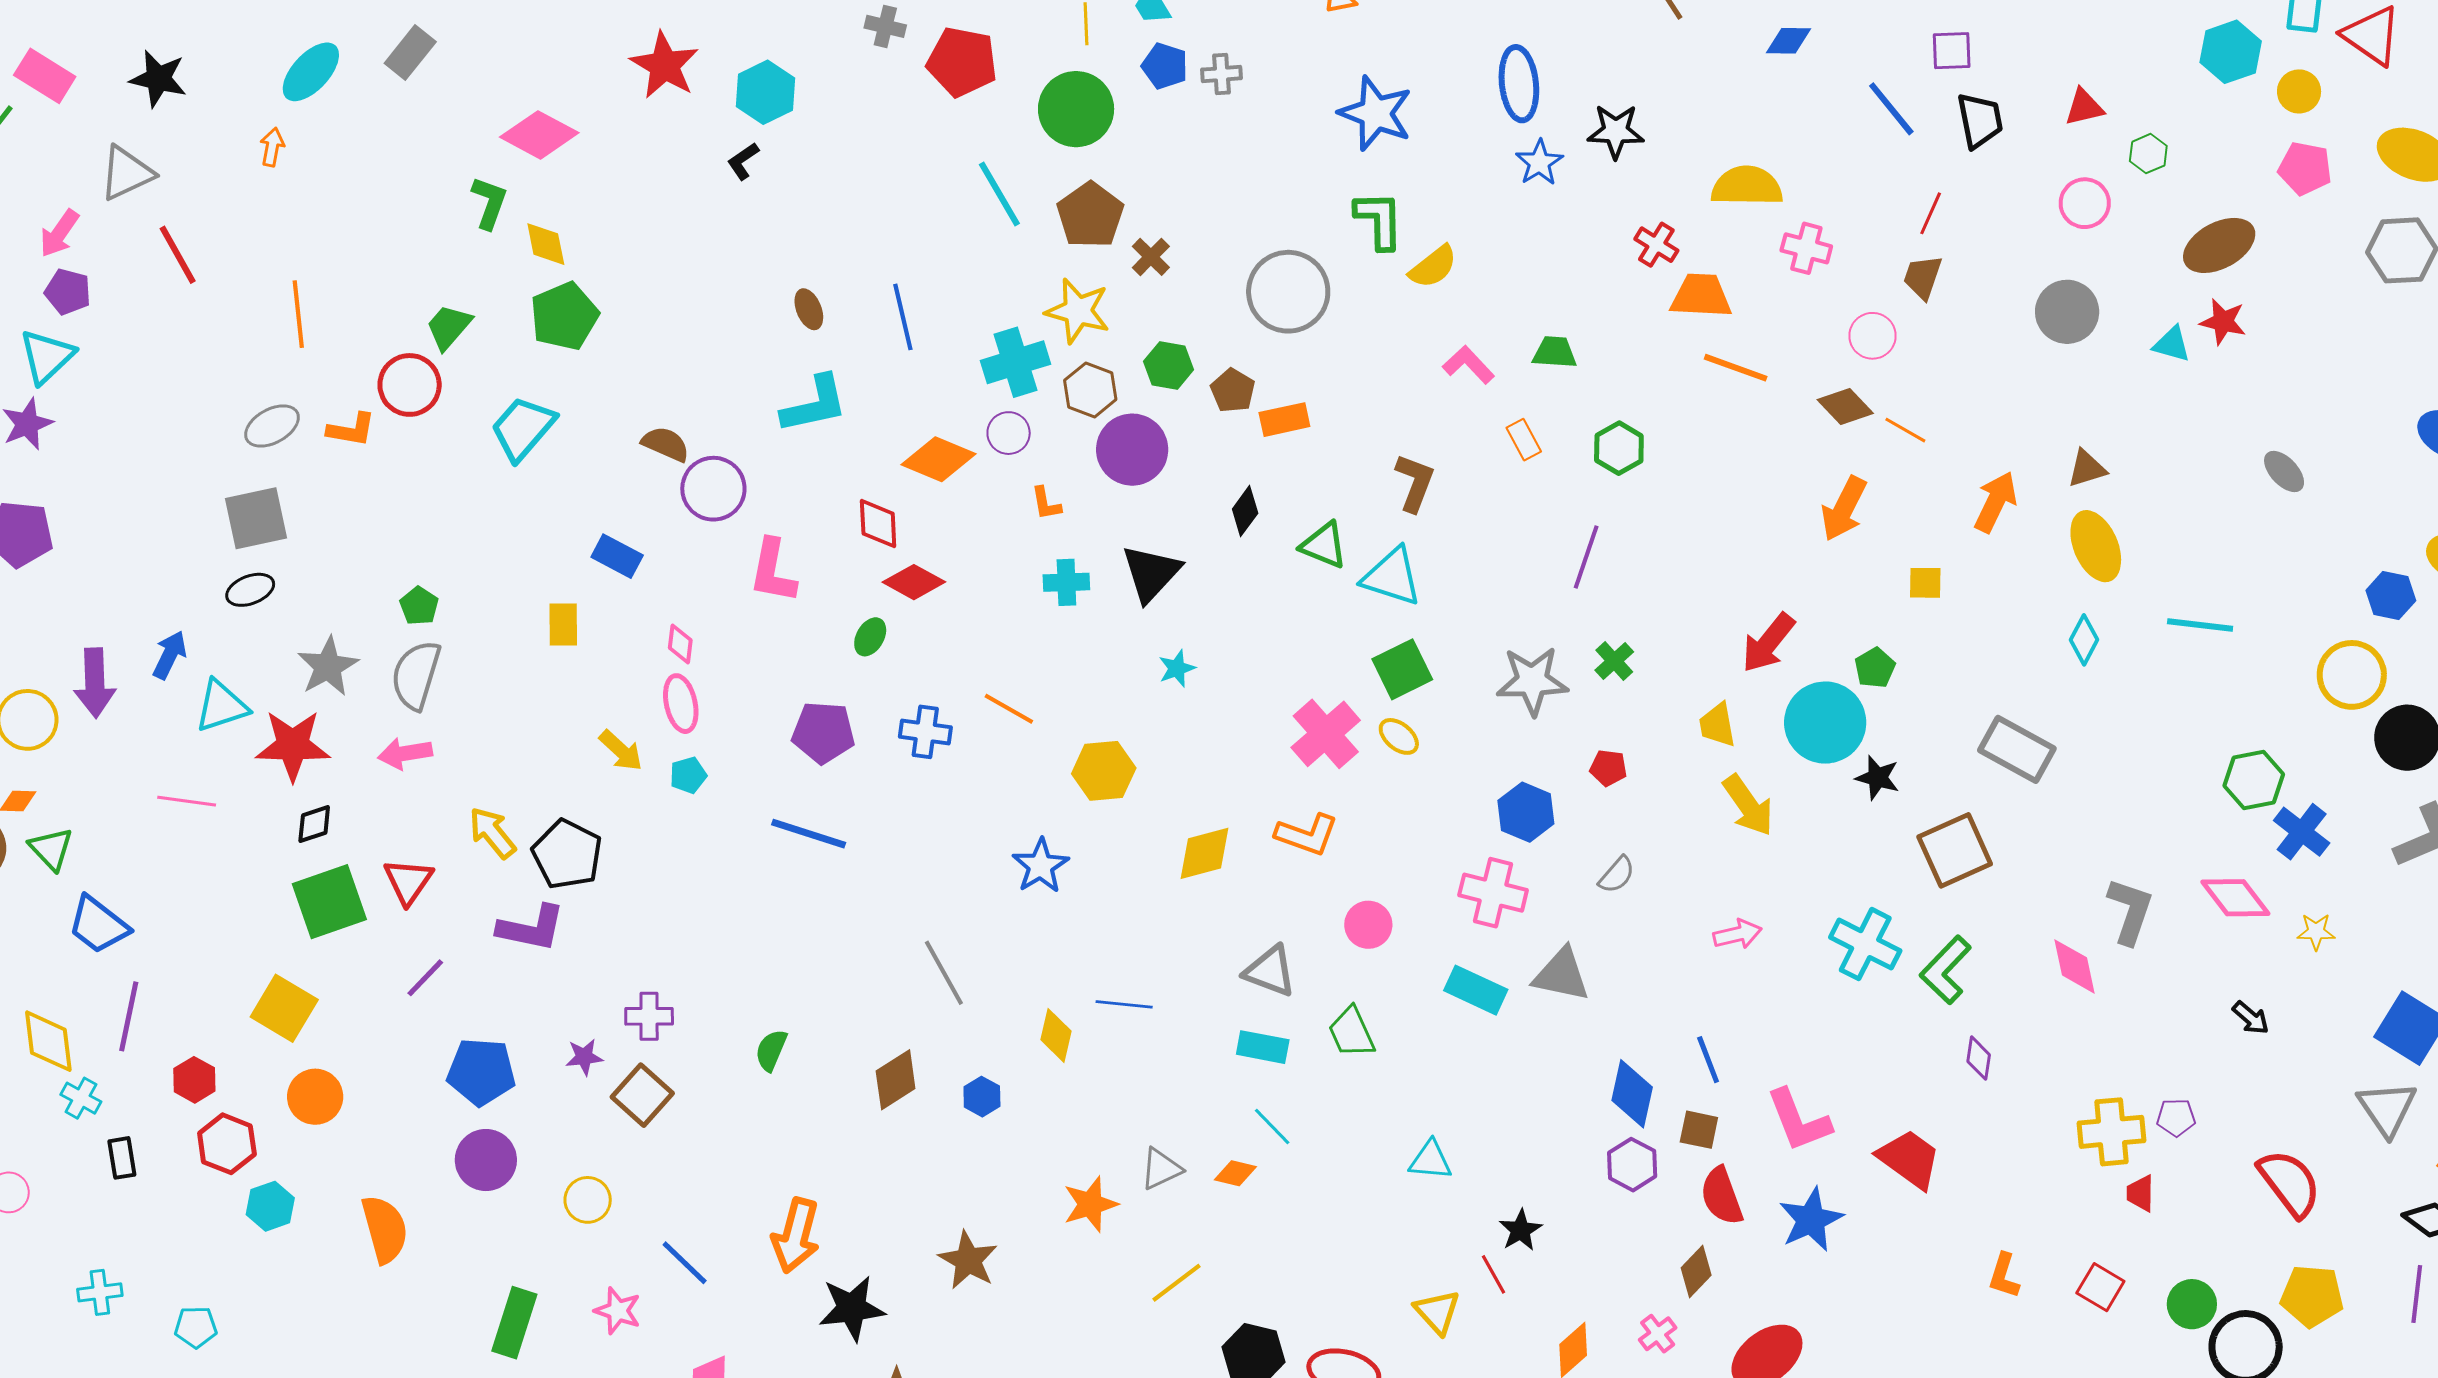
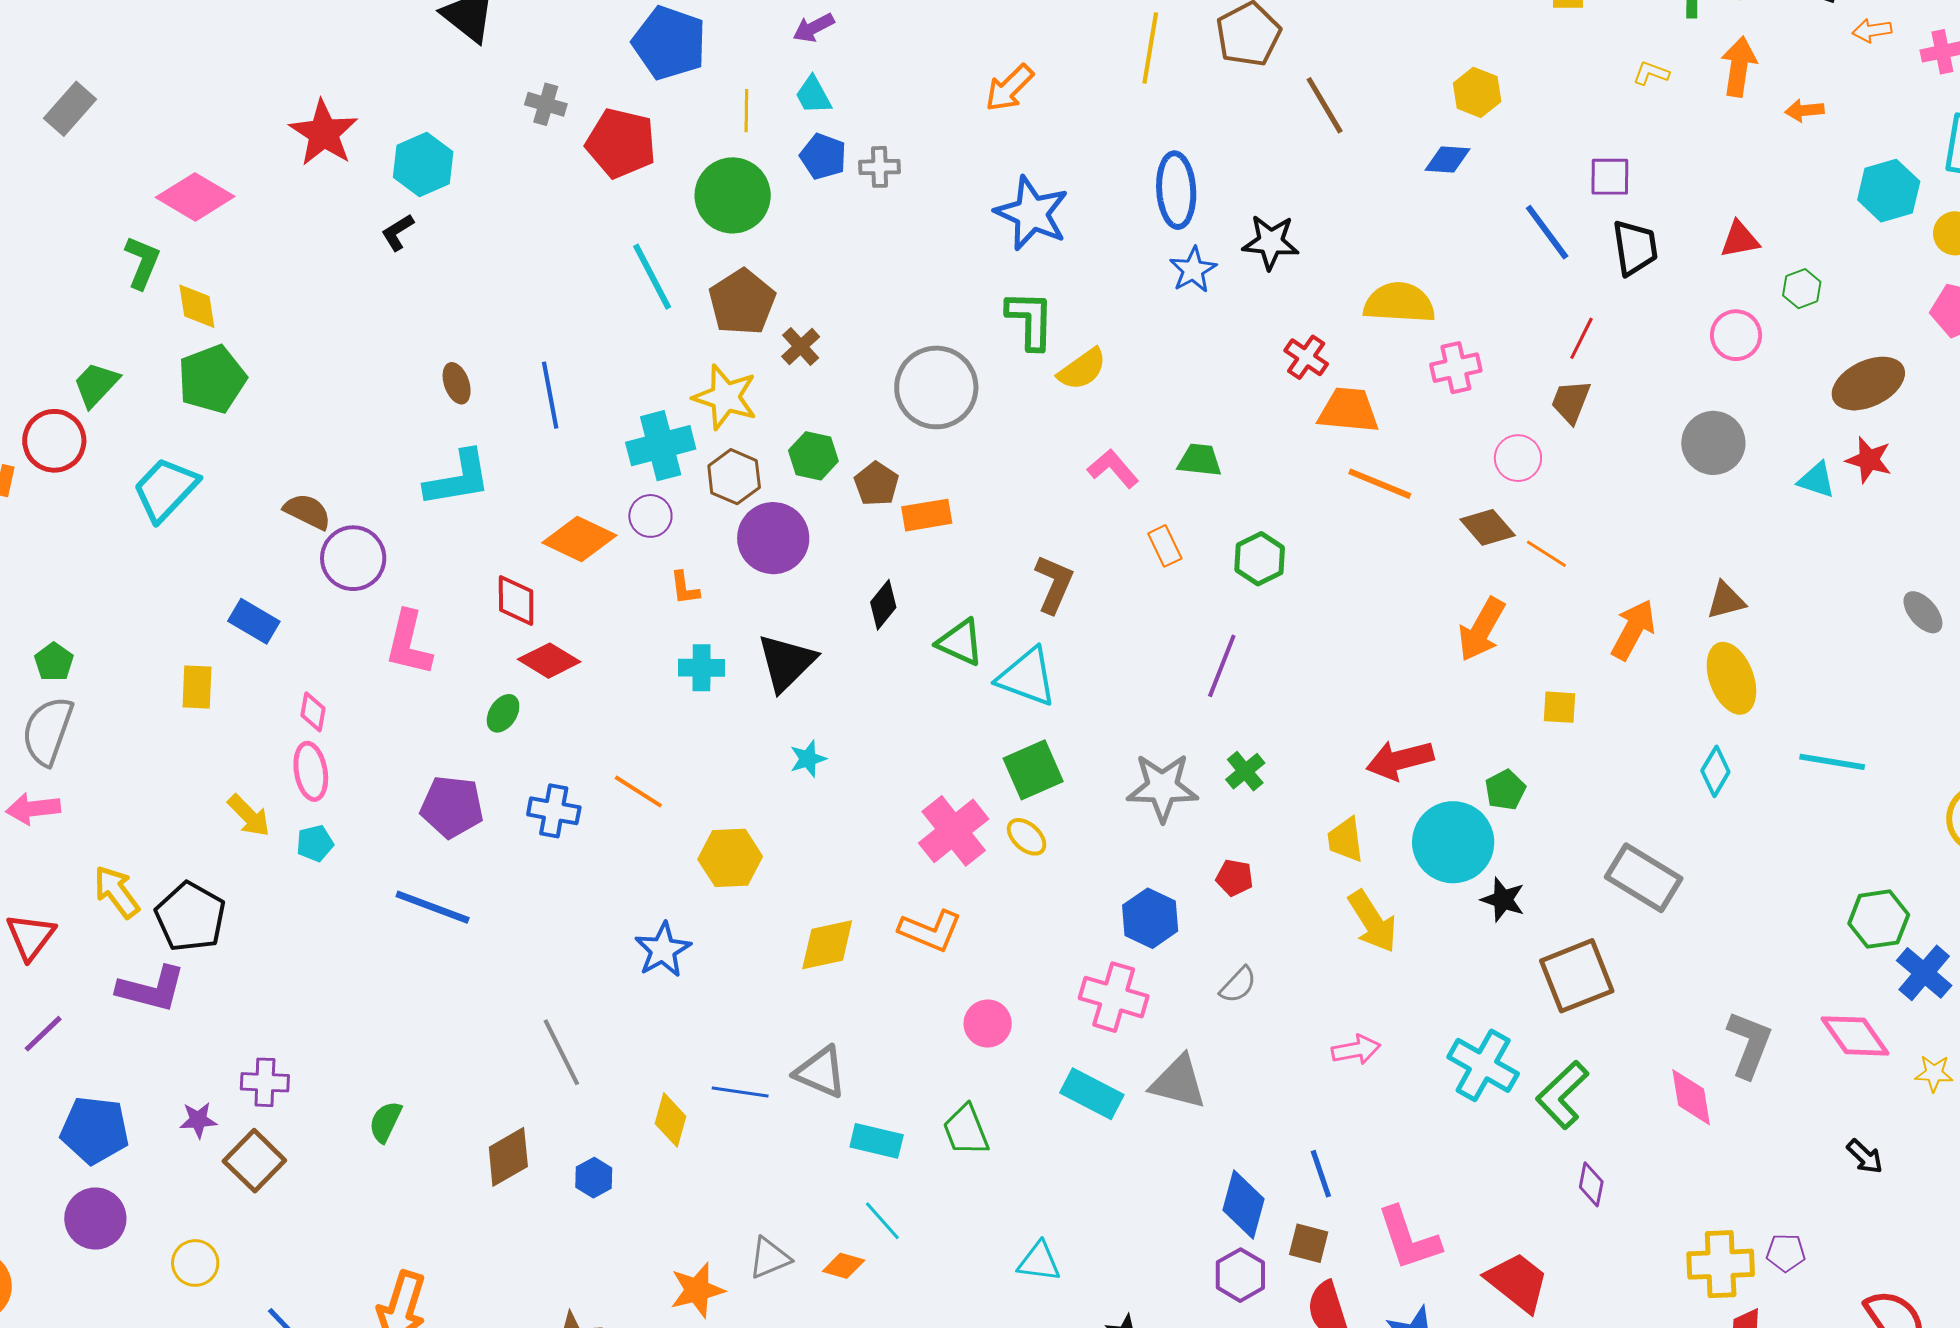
pink cross: (1806, 248) -> (1456, 368), turned -30
red arrow: (1768, 643) -> (1400, 760), turned 34
gray triangle: (1270, 971) -> (821, 1072), moved

